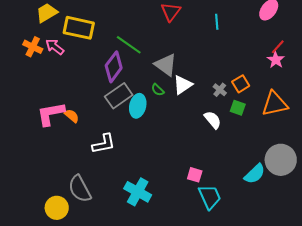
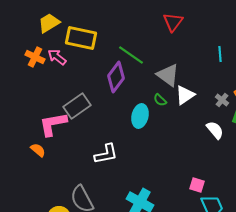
cyan line: (217, 22) -> (220, 54), moved
gray rectangle: (119, 96) -> (77, 106), moved
orange semicircle: (72, 116) -> (38, 150), moved

